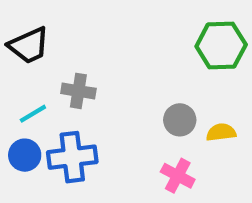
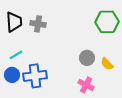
black trapezoid: (29, 45) -> (14, 22), turned -70
gray cross: (78, 91) -> (38, 24), moved
yellow semicircle: (221, 132) -> (107, 64), turned -128

